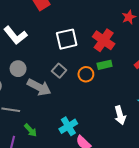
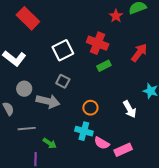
orange circle: (86, 74) -> (90, 108), moved
cyan cross: (68, 126) -> (84, 131), turned -30

